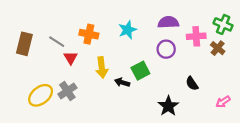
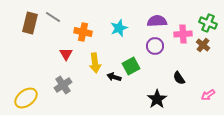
gray line: (57, 42) -> (53, 17), moved
brown rectangle: (24, 44) -> (30, 23), moved
yellow ellipse: (41, 95) -> (26, 98), moved

